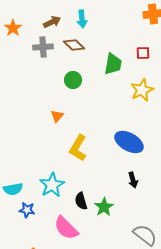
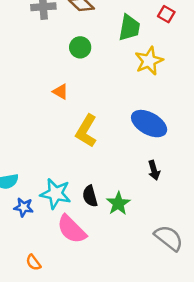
red square: (143, 53) -> (166, 14), turned 32
yellow star: (142, 90) -> (149, 61), moved
orange triangle: (57, 116) -> (60, 92), turned -40
cyan star: (52, 185) -> (56, 194), moved, turned -30

